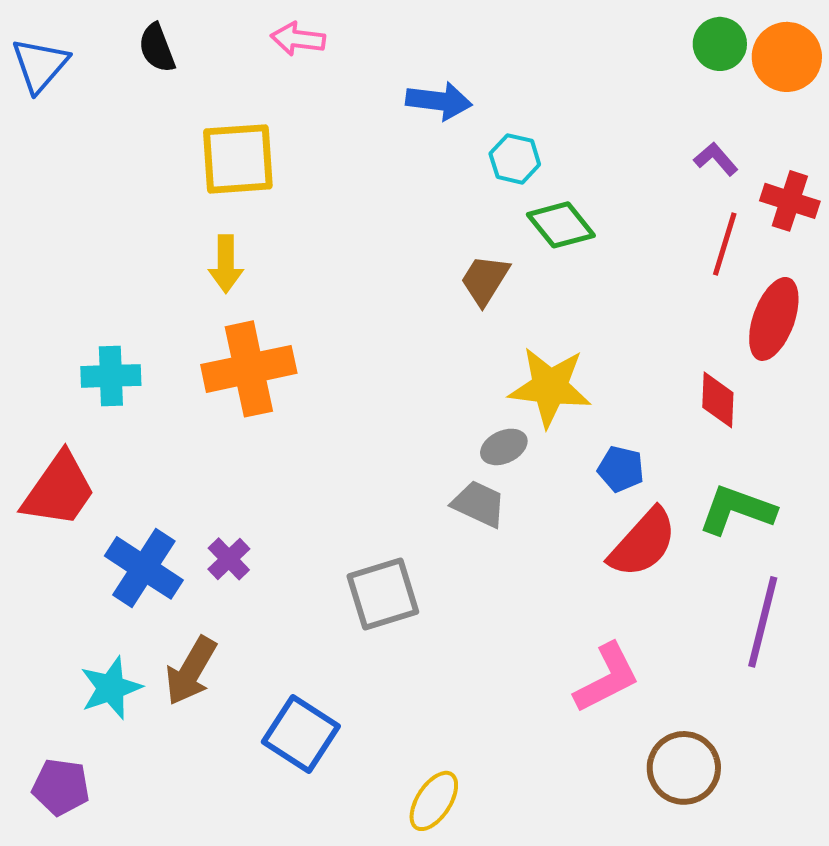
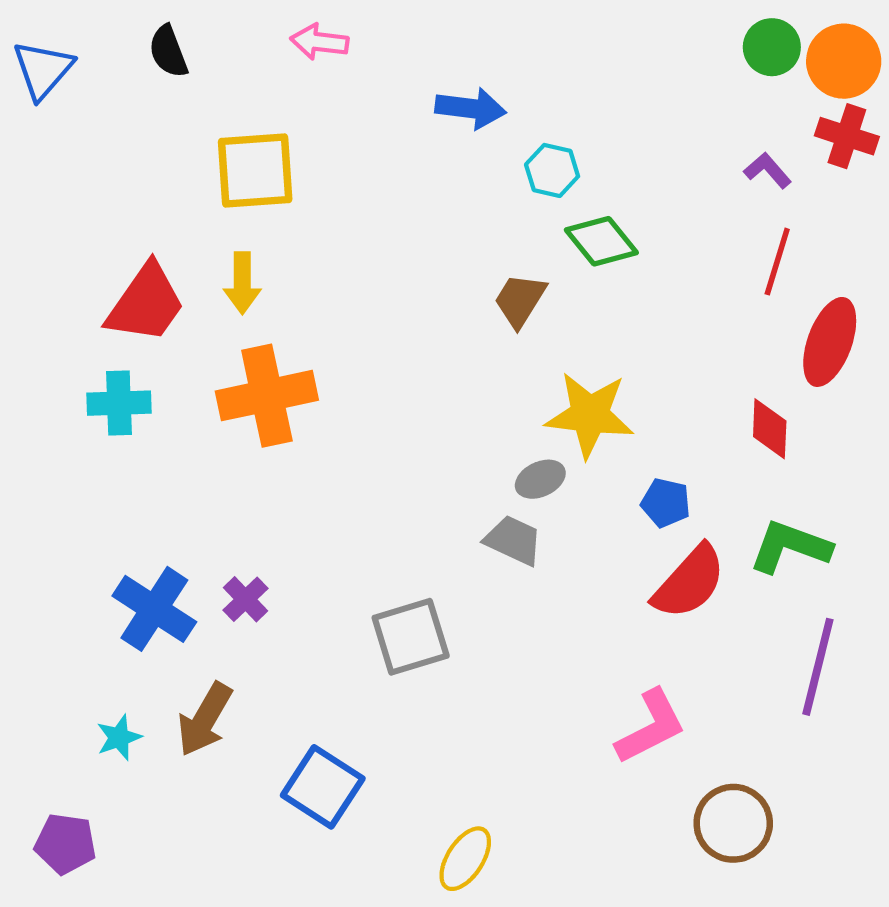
red cross: (790, 201) -> (847, 136), moved
red trapezoid: (59, 490) -> (146, 303), moved
cyan star: (111, 688) -> (119, 738), size x0.7

